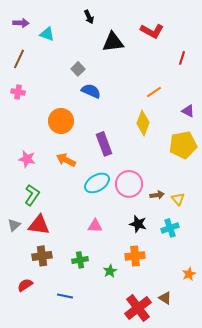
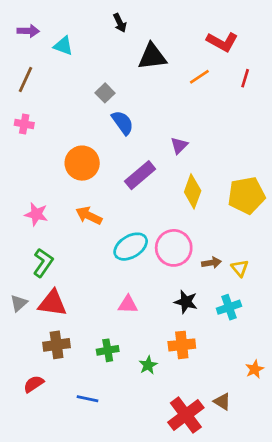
red L-shape: (152, 31) -> (222, 42), moved
blue semicircle: (91, 91) -> (123, 123), turned 30
orange line: (154, 92) -> (199, 77), moved
purple triangle: (188, 111) -> (179, 146), moved, turned 48
yellow diamond: (143, 123) -> (193, 191), moved
purple rectangle: (104, 144) -> (140, 175), moved, turned 70

